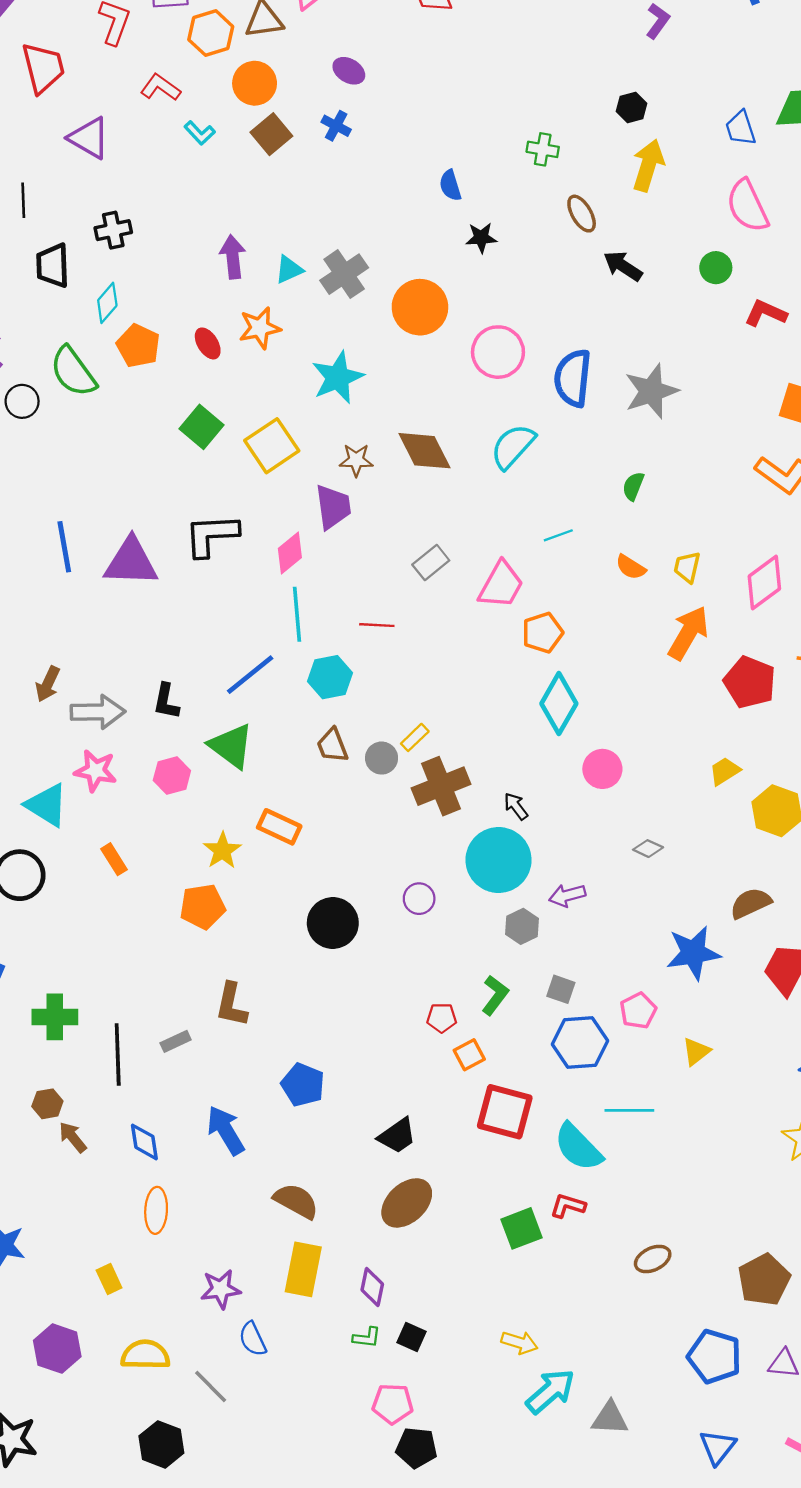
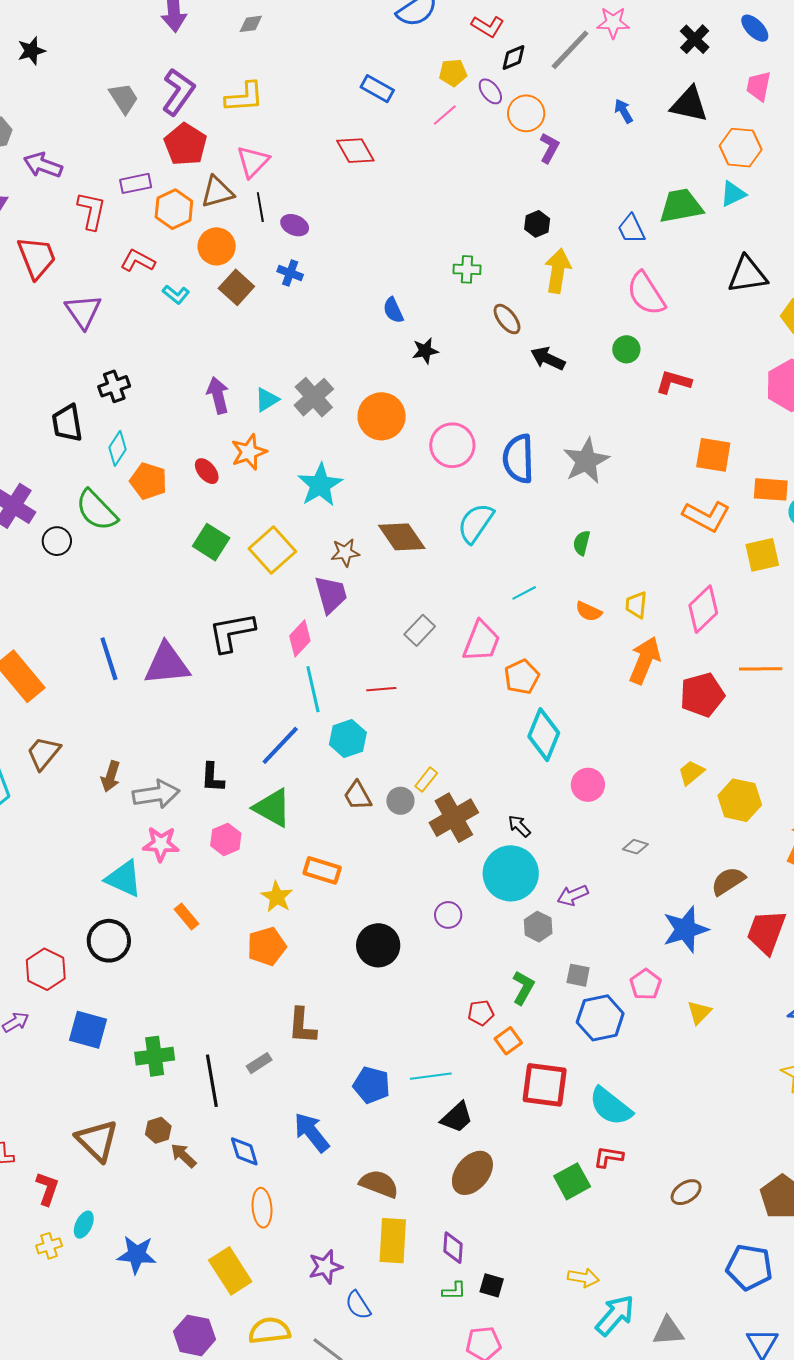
purple triangle: (89, 138) -> (83, 311), turned 33
black line: (23, 200) -> (260, 207), moved
red pentagon: (750, 682) -> (702, 695), turned -30
cyan line: (629, 1110) -> (431, 1076), moved
yellow rectangle: (109, 1279) -> (230, 1271), size x1.8

